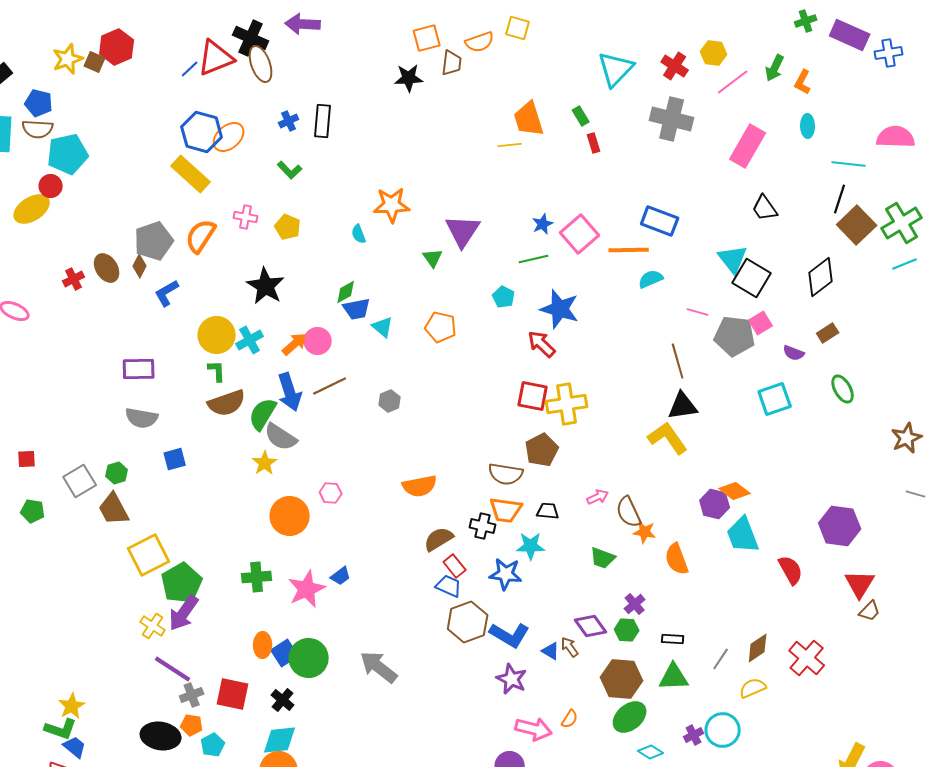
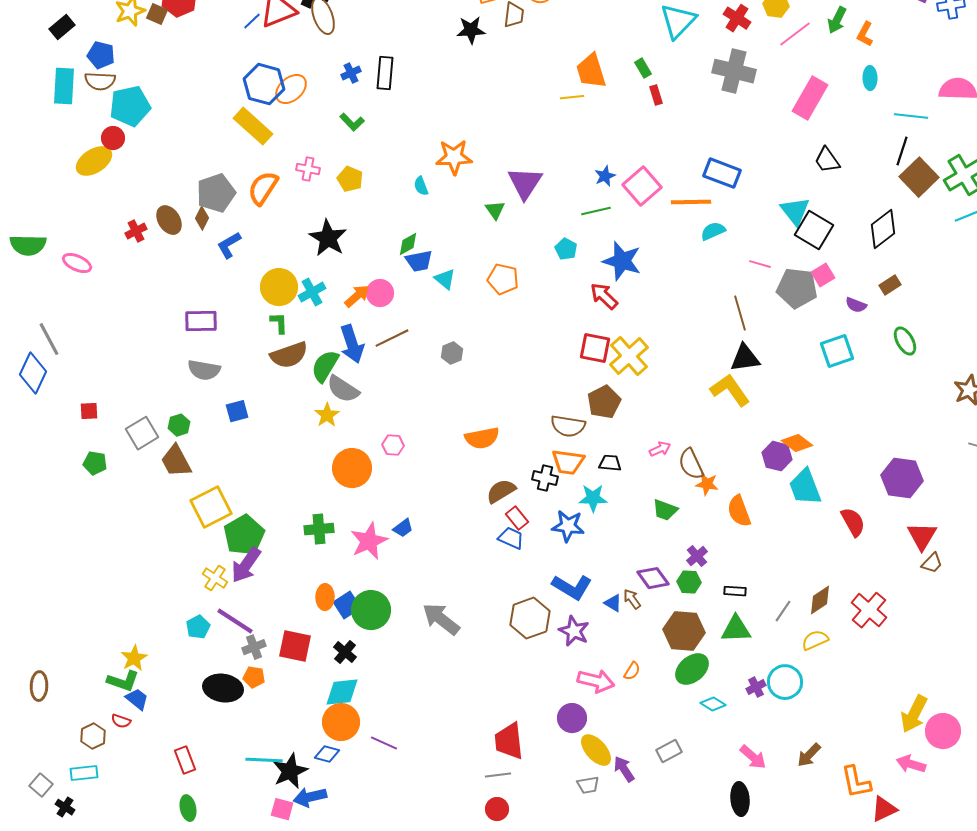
yellow cross: (567, 404) -> (629, 356), turned -33
brown hexagon: (468, 622) -> (530, 618), moved
cyan pentagon: (213, 745) -> (198, 627), moved

